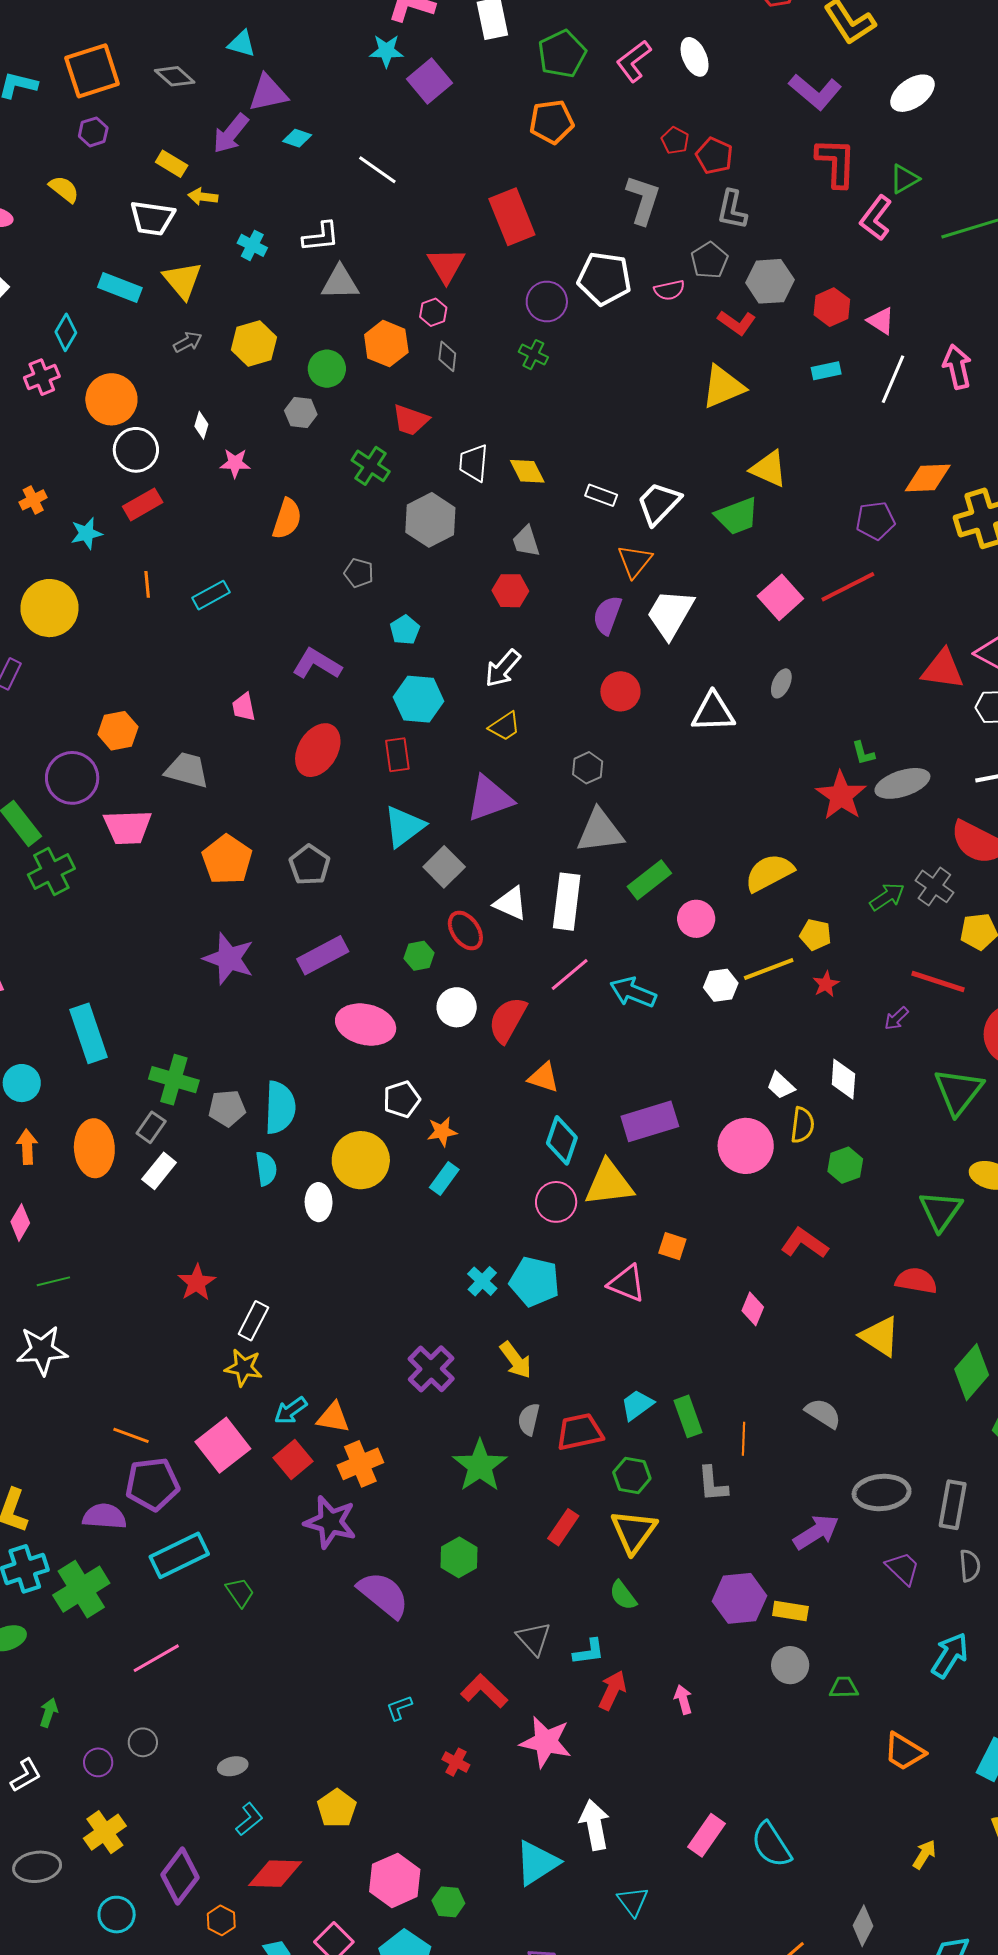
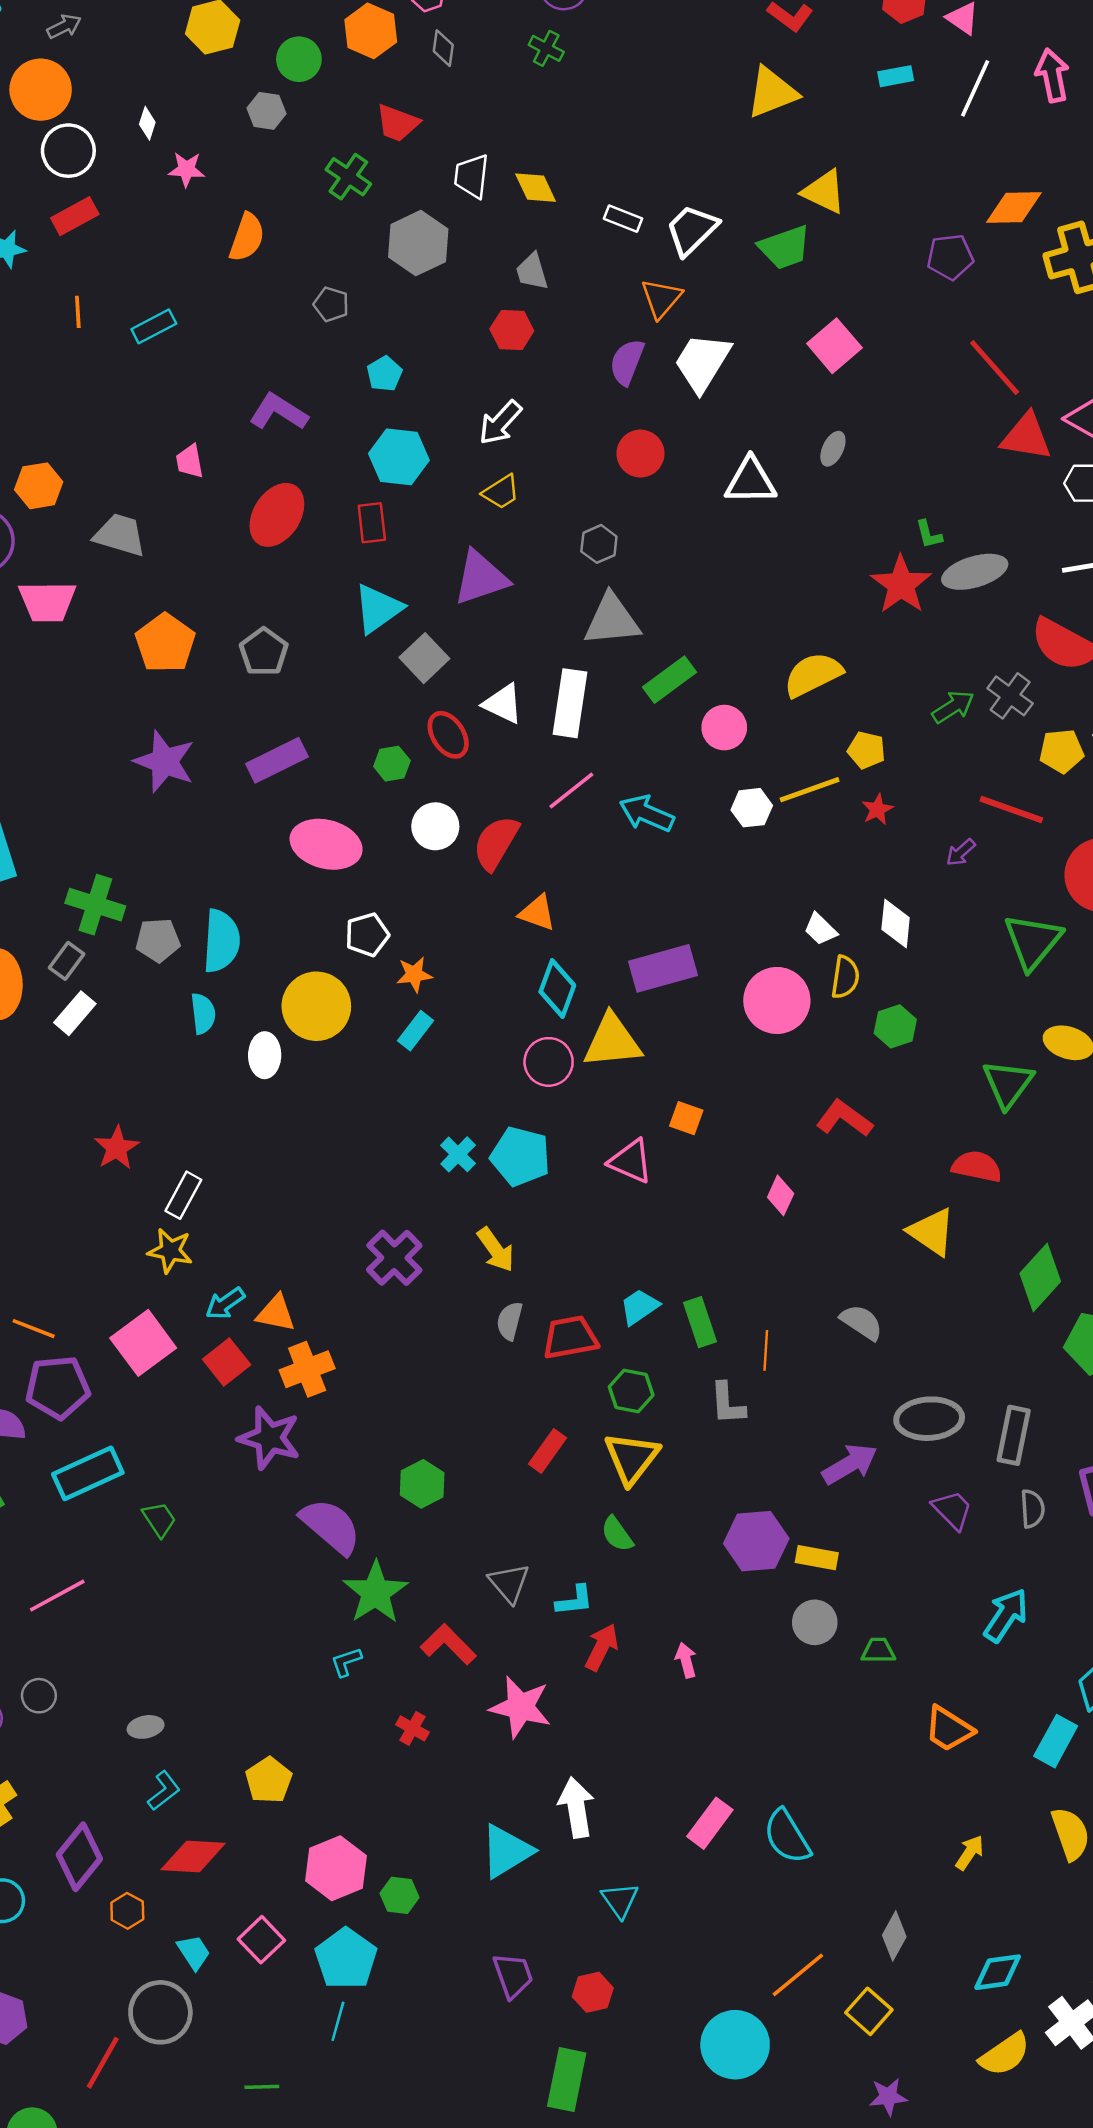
gray arrow: (188, 342) -> (64, 26), moved
red line: (848, 587) -> (995, 367), moved, turned 74
green star: (480, 1466) -> (375, 1592), moved

